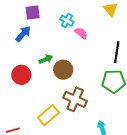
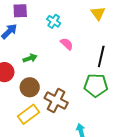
pink semicircle: (81, 33) -> (67, 44), moved
brown circle: (63, 70) -> (30, 87), moved

